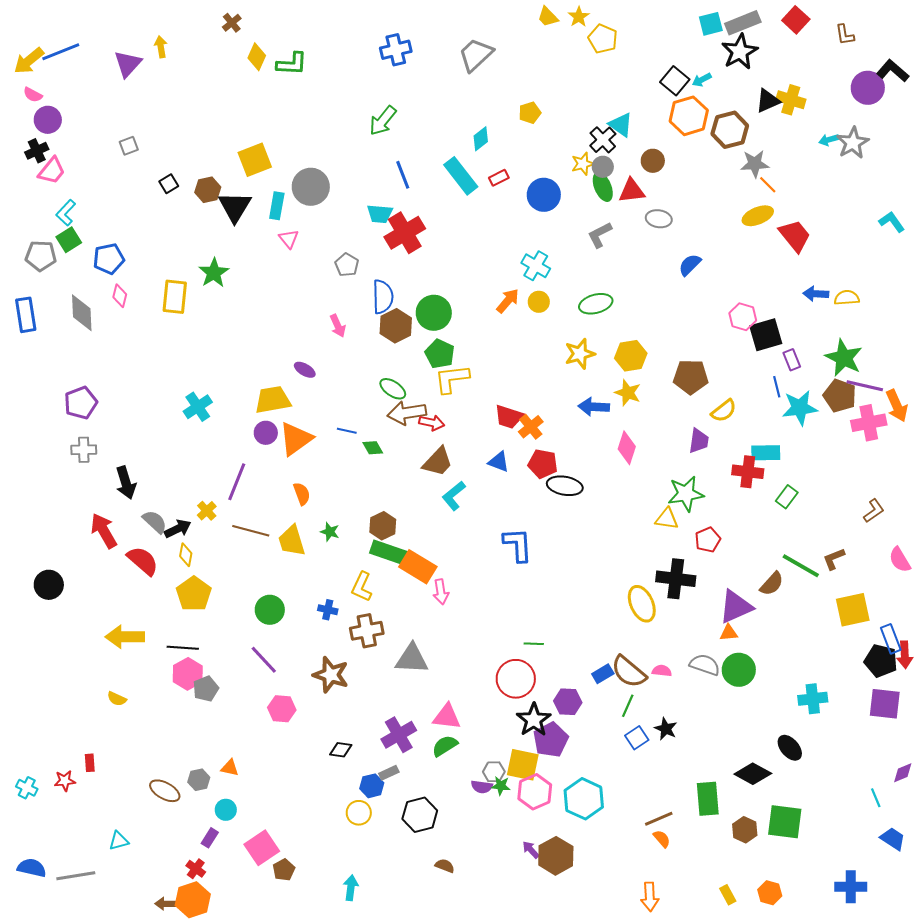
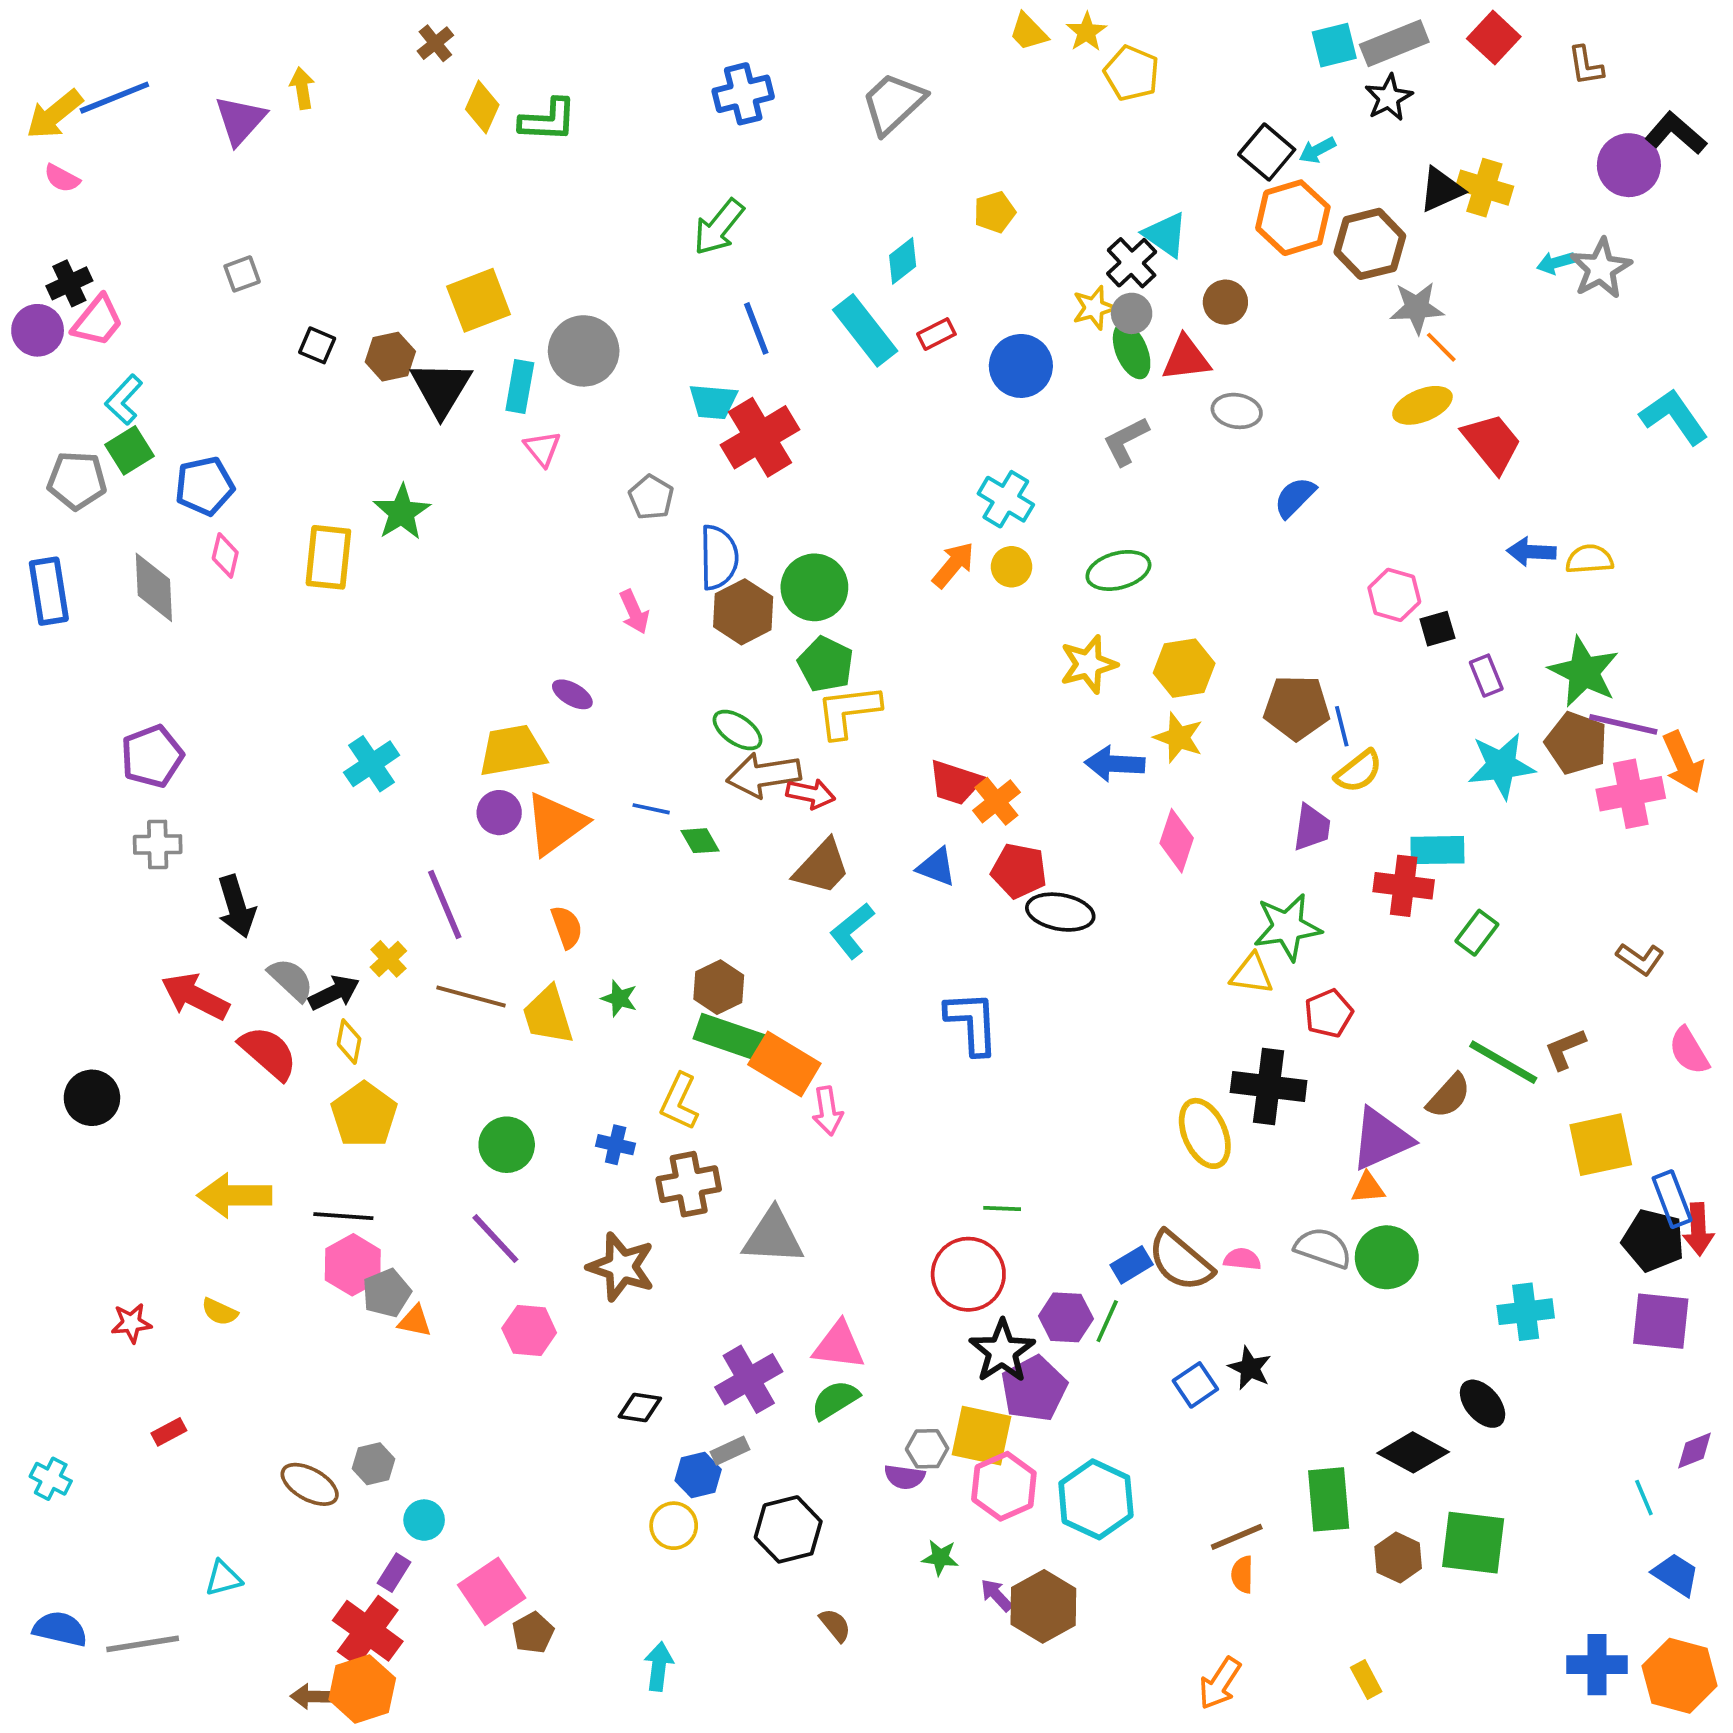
black star: (740, 52) -> (1389, 98), size x0.7
purple circle: (48, 120) -> (38, 330), moved
black square: (169, 184) -> (317, 345), turned -36
cyan L-shape: (892, 222) -> (1674, 417), size x1.4
black square: (766, 335) -> (1437, 629), size x0.6
blue line: (777, 387) -> (1342, 726), moved
purple line: (237, 482) -> (445, 905), turned -45
brown L-shape: (874, 511) -> (1640, 959), turned 70
red arrow: (104, 531) -> (195, 996), turned -33
green line: (628, 706) -> (1107, 1321), moved
red rectangle: (90, 763) -> (169, 1432), turned 66
orange triangle: (230, 768) -> (415, 1321), moved
red star: (65, 781) -> (131, 1323), moved
green star: (501, 786) -> (940, 1558), moved
orange semicircle: (662, 839) -> (1242, 1574), turned -138
brown semicircle: (445, 866) -> (835, 1625), turned 30
red cross: (196, 869) -> (368, 1631), size x1.8
orange hexagon: (770, 893) -> (1680, 1676), moved, size x1.6
orange arrow: (650, 897) -> (1220, 1683), turned 36

